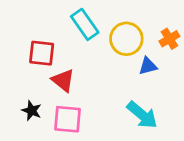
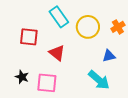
blue triangle: (148, 66) -> (109, 56), moved
red triangle: (63, 80) -> (57, 53), moved

